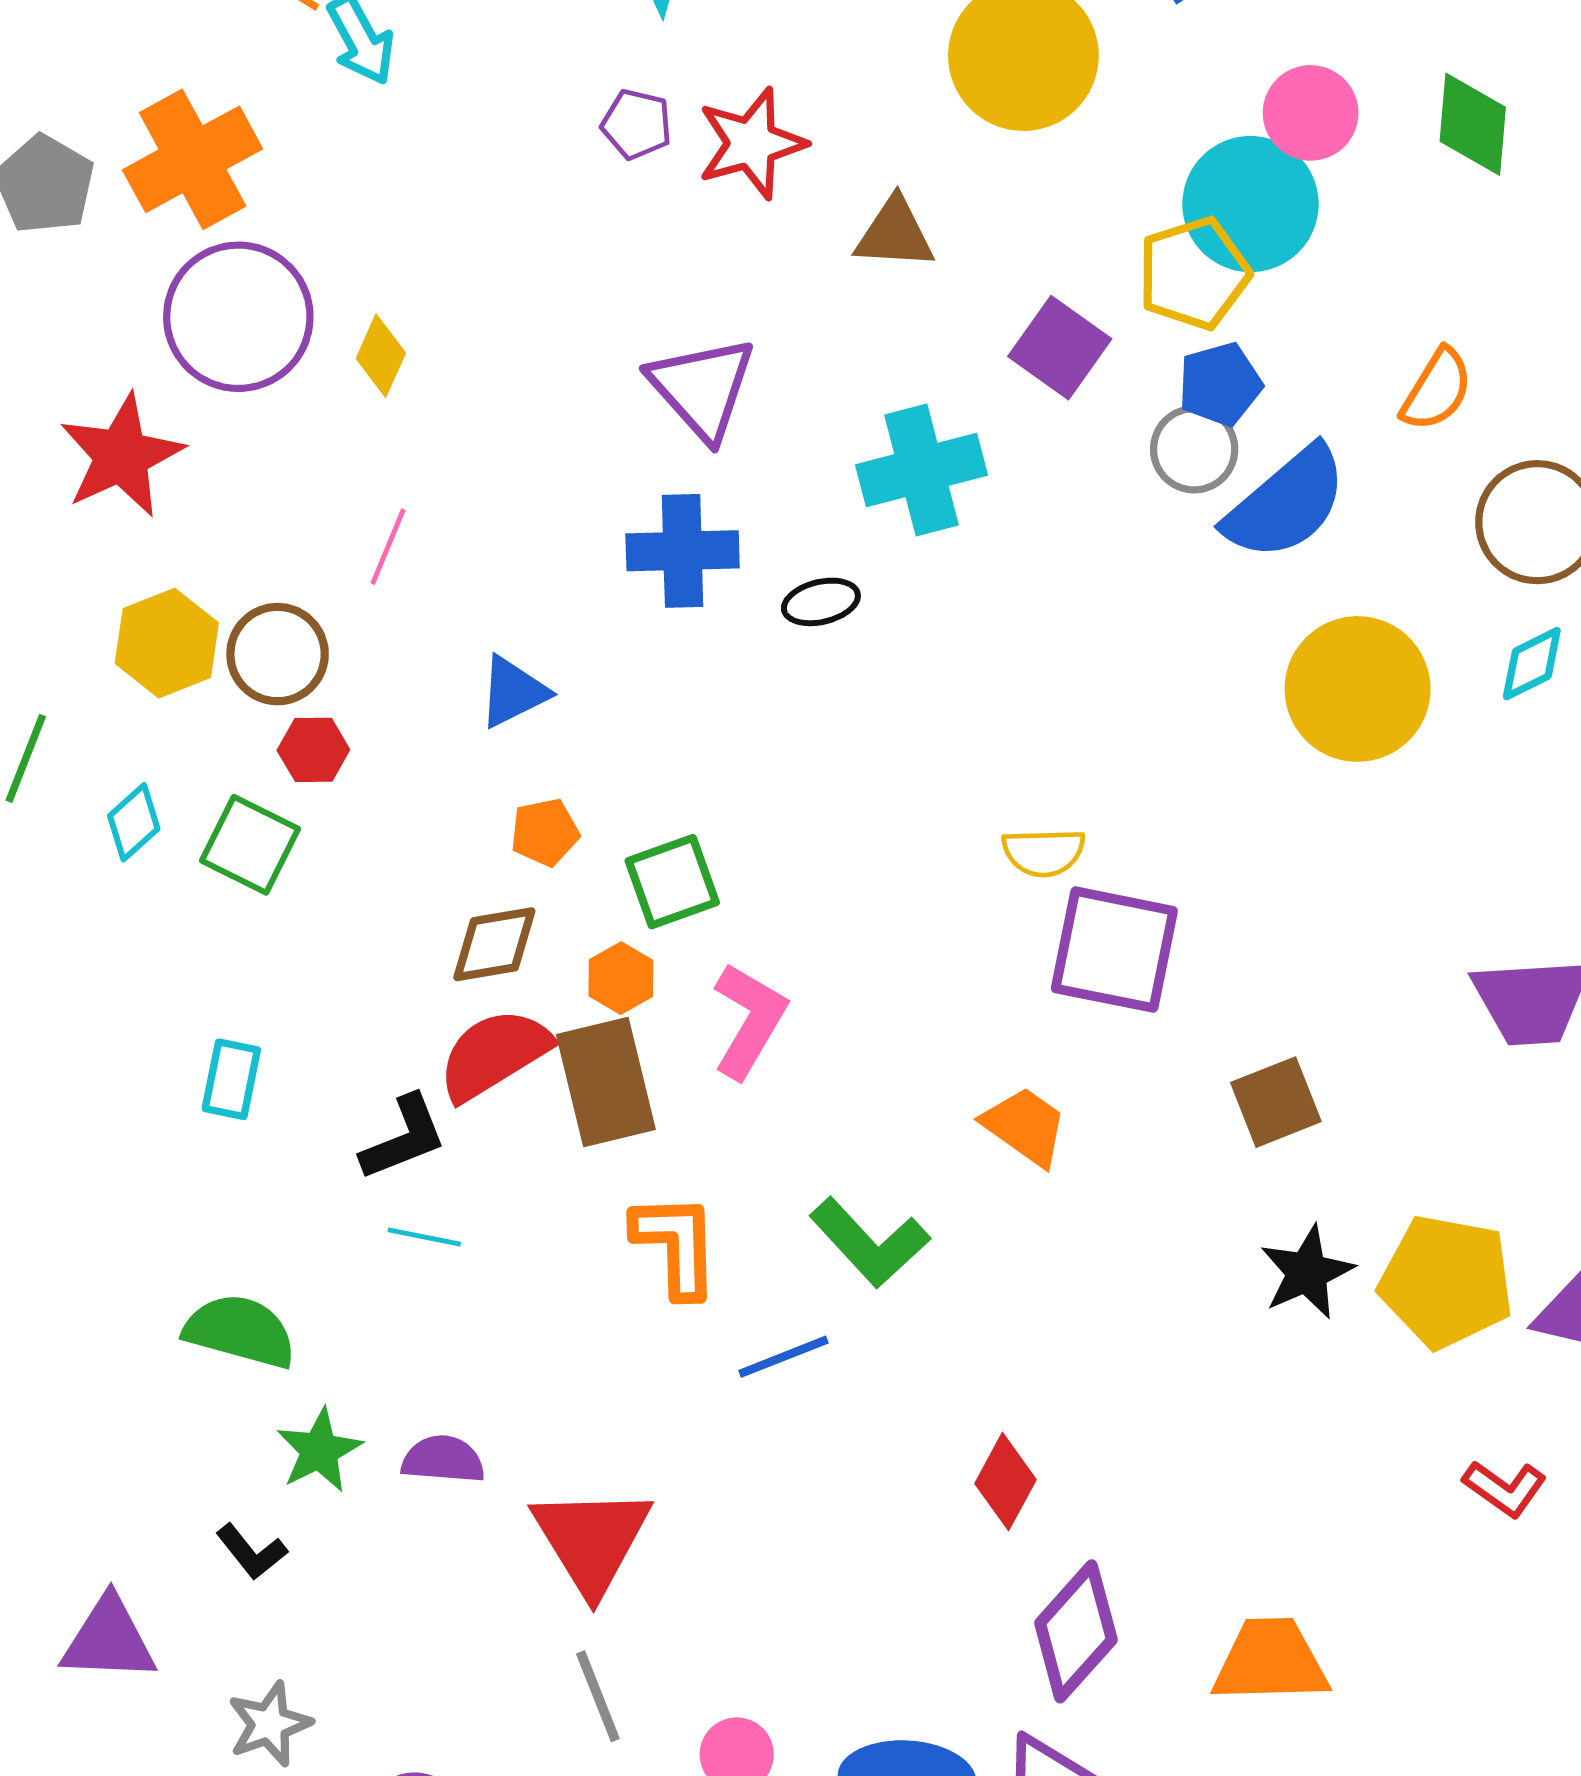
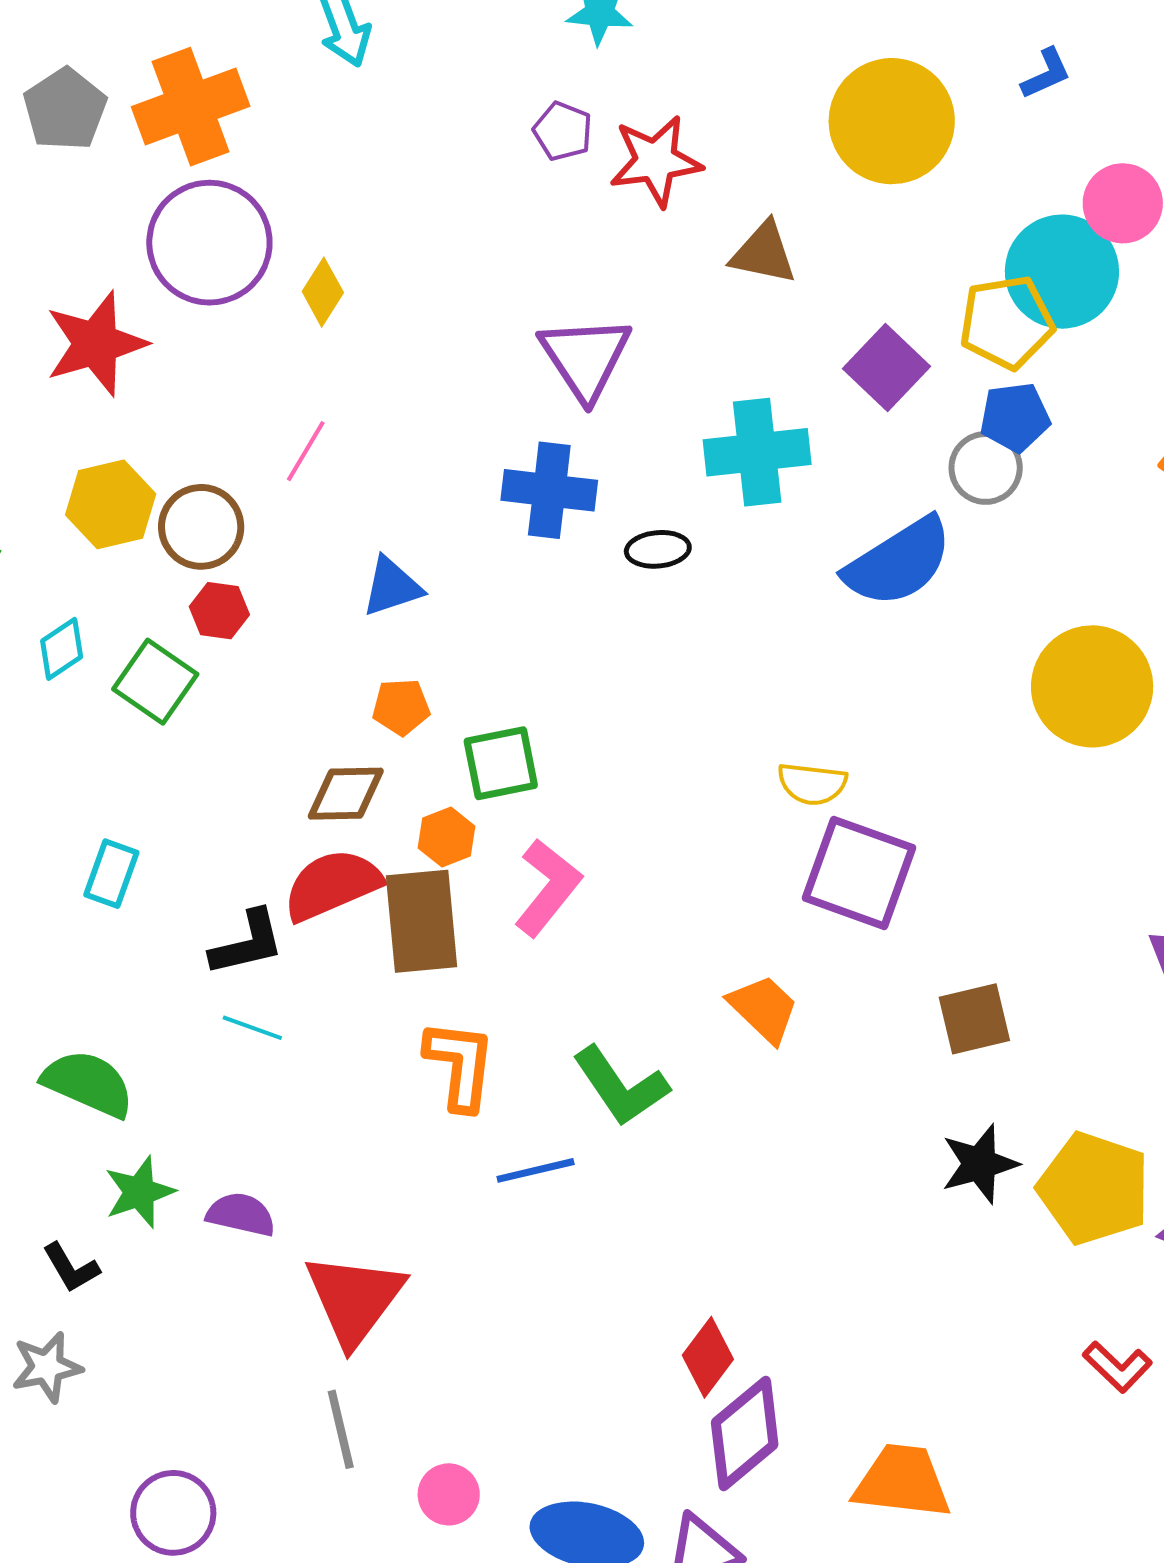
blue semicircle: (1286, 503) -> (899, 562), moved
red diamond: (1005, 1482) -> (708, 1357), moved
gray star: (269, 1724) -> (47, 1367), moved

